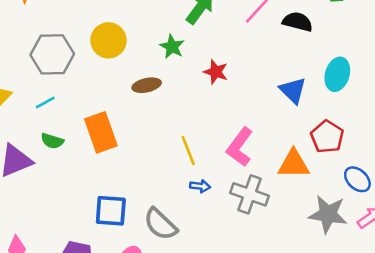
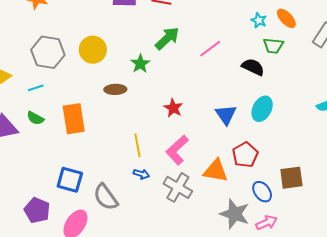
black semicircle: (298, 22) -> (253, 67), moved
red star: (216, 72) -> (173, 108), moved

